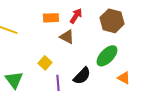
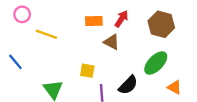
yellow square: (45, 63) -> (87, 71), turned -32

